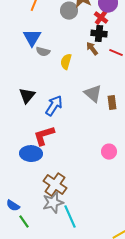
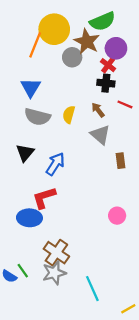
brown arrow: (92, 49) -> (98, 110), moved
gray semicircle: (43, 52) -> (37, 117), moved, size x1.6
gray triangle: (93, 94) -> (100, 135), moved
cyan line: (70, 217) -> (92, 289), moved
green line: (24, 222) -> (23, 271), moved

